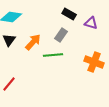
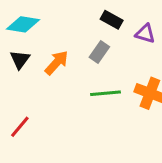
green line: (53, 55) -> (106, 93), moved

